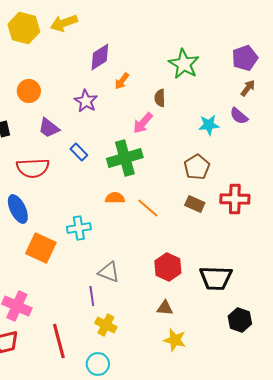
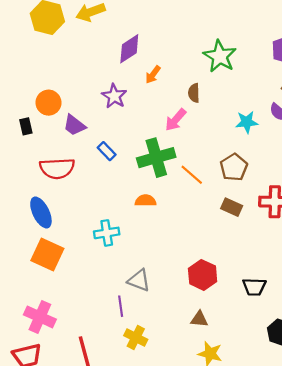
orange circle: (29, 91) -> (48, 103), moved
orange line: (148, 208) -> (192, 175), moved
orange square: (41, 248) -> (47, 255), moved
black trapezoid: (216, 278) -> (254, 287), size x0.7

